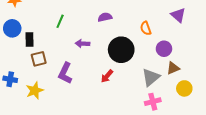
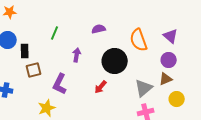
purple triangle: (178, 15) -> (171, 36), moved
orange semicircle: (146, 28) -> (139, 40), size x1.6
purple arrow: (82, 44) -> (77, 55), turned 96
purple circle: (164, 49) -> (169, 60), moved
yellow star: (35, 90) -> (47, 108), moved

